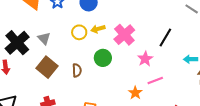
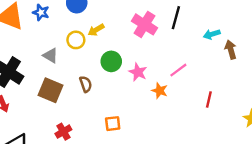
pink cross: (124, 35) -> (144, 24), moved
gray triangle: (44, 38) -> (50, 55), moved
pink star: (145, 59) -> (138, 72), moved

